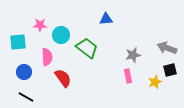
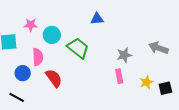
black square: (170, 70) -> (165, 88), moved
blue circle: (24, 72) -> (23, 73), moved

